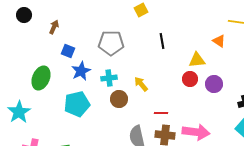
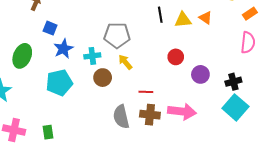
black line: (162, 41) -> (160, 15), moved
gray pentagon: (111, 43) -> (117, 35), moved
yellow triangle: (197, 60) -> (183, 20), moved
purple circle: (214, 84) -> (200, 74), moved

